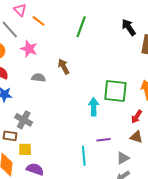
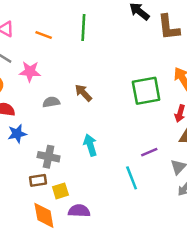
orange line: (39, 21) -> (44, 35), moved
brown arrow: (64, 66) -> (83, 93), moved
cyan arrow: (94, 107) -> (90, 145), moved

